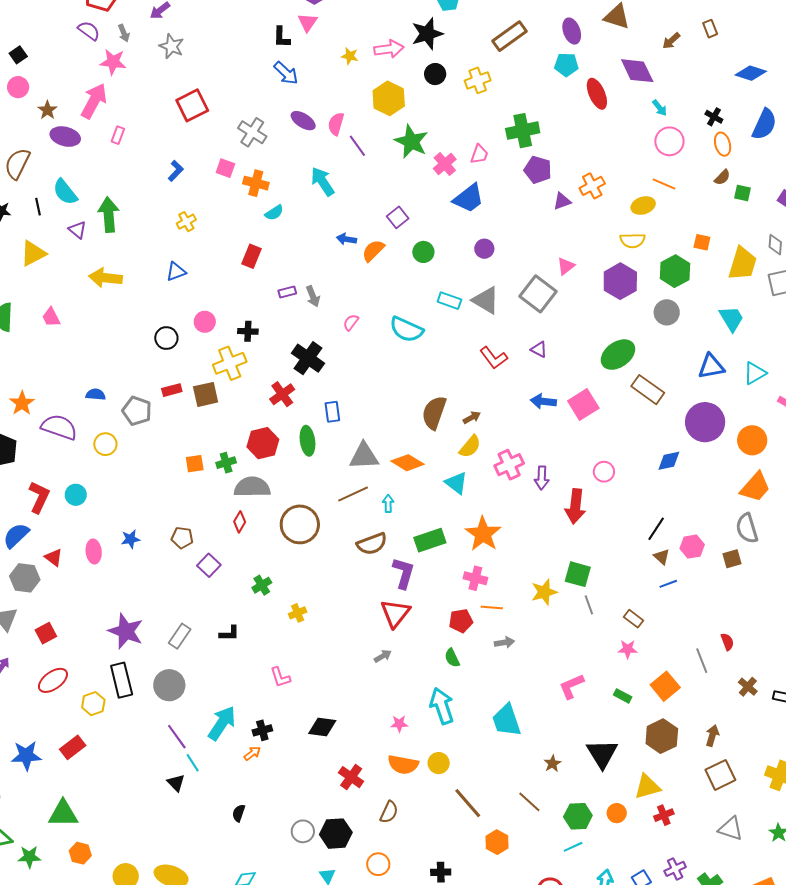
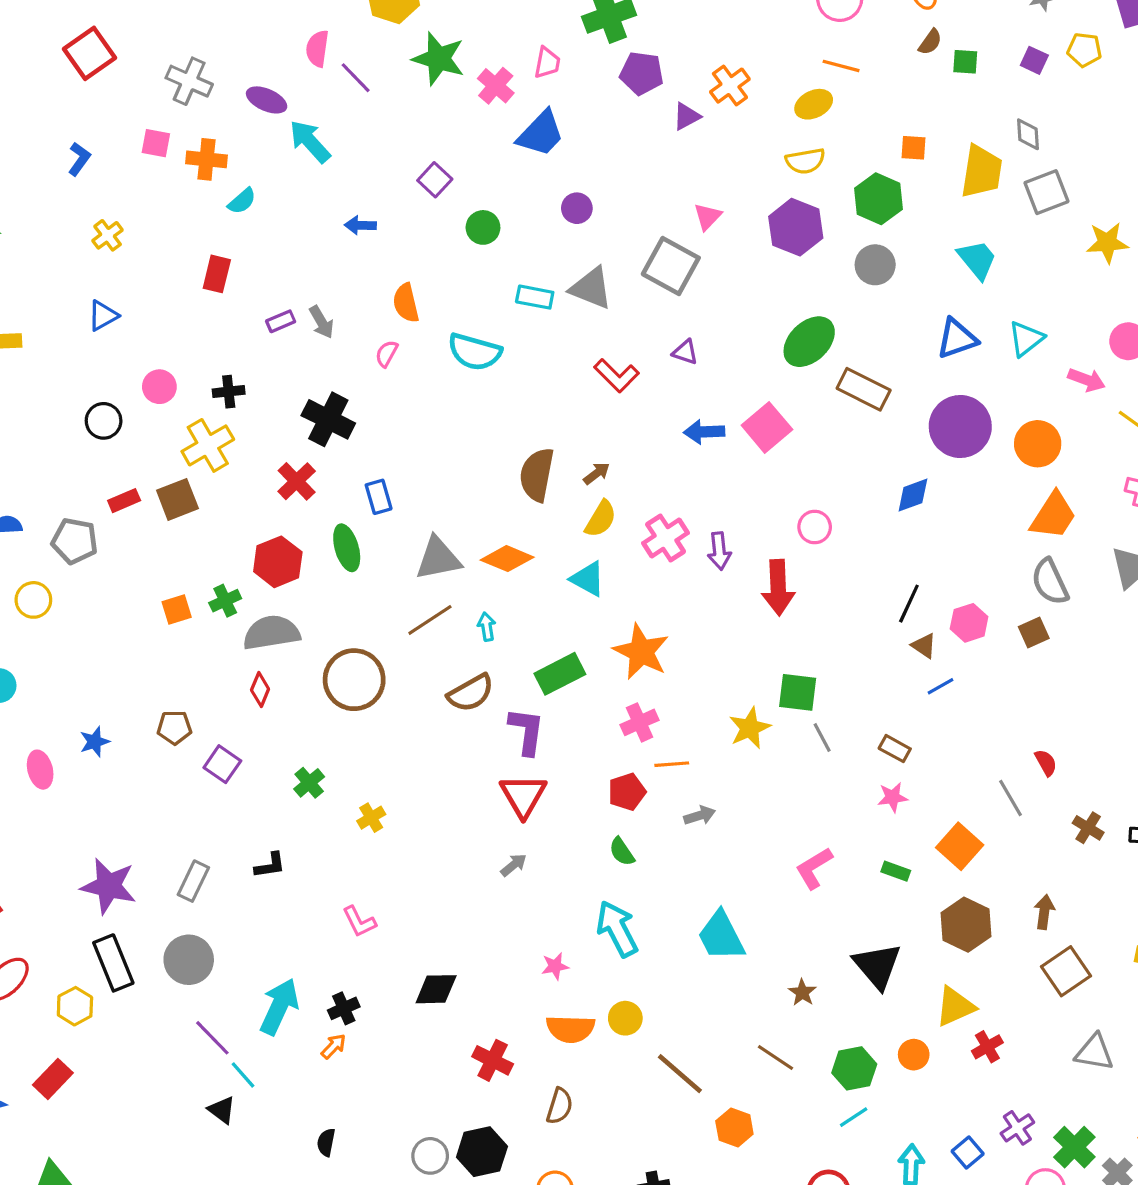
purple ellipse: (303, 121) -> (267, 100), moved
orange semicircle: (373, 251) -> (406, 303), moved, turned -50
pink cross: (475, 578) -> (640, 722), turned -30

